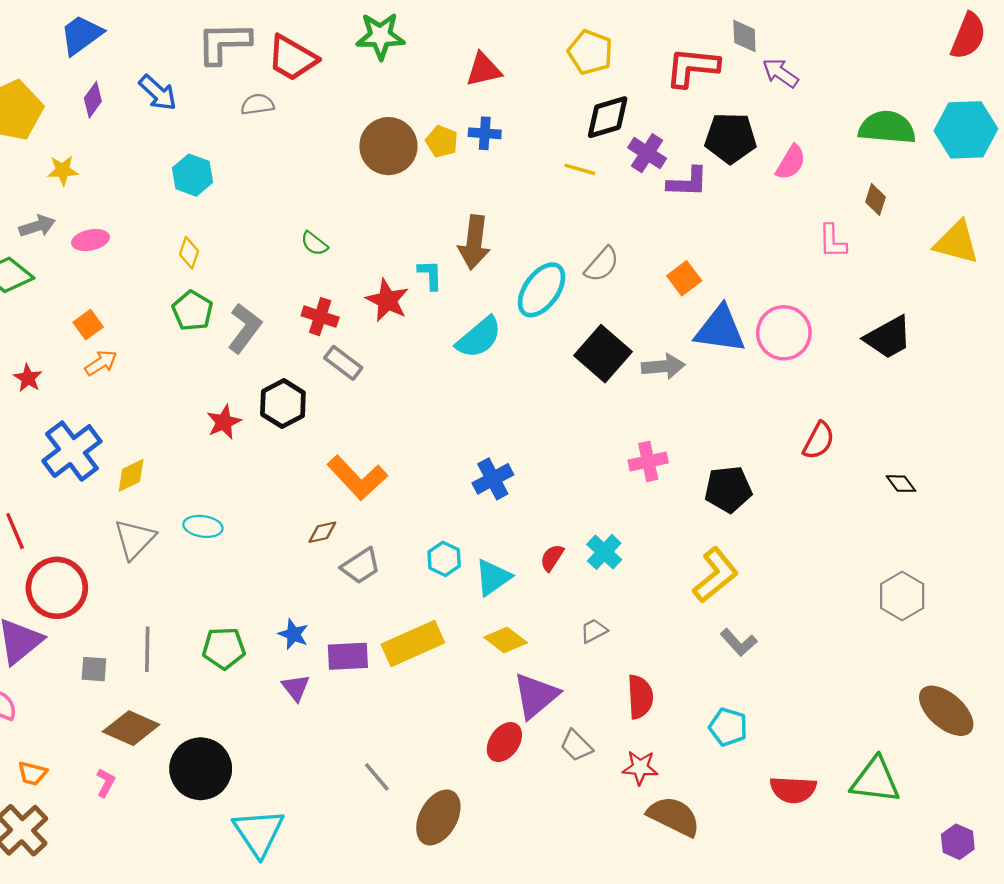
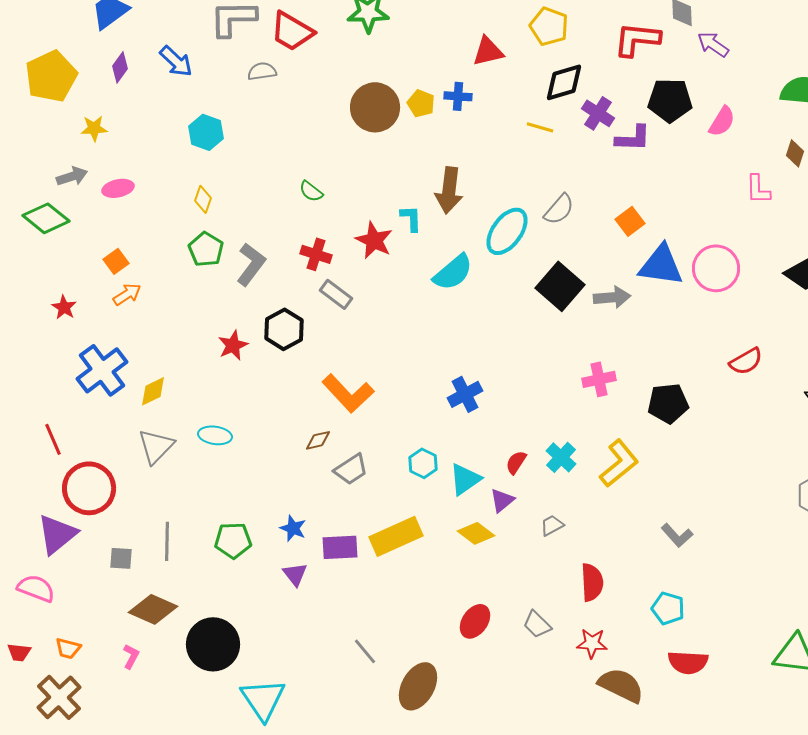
red triangle: (484, 70) -> (488, 51), moved
red semicircle: (819, 441) -> (746, 361), turned 32
yellow L-shape: (715, 575) -> (619, 463), moved
purple triangle: (536, 696) -> (502, 500), moved, size x0.6
red semicircle: (793, 790) -> (688, 662), moved

